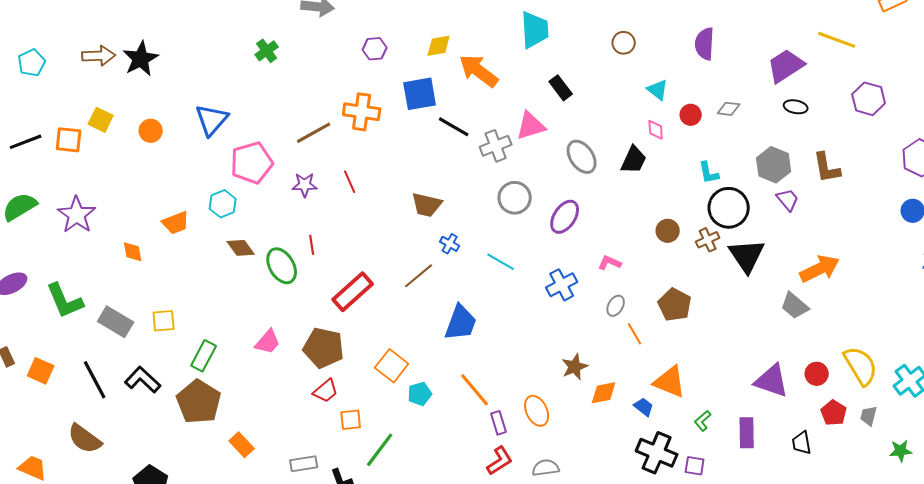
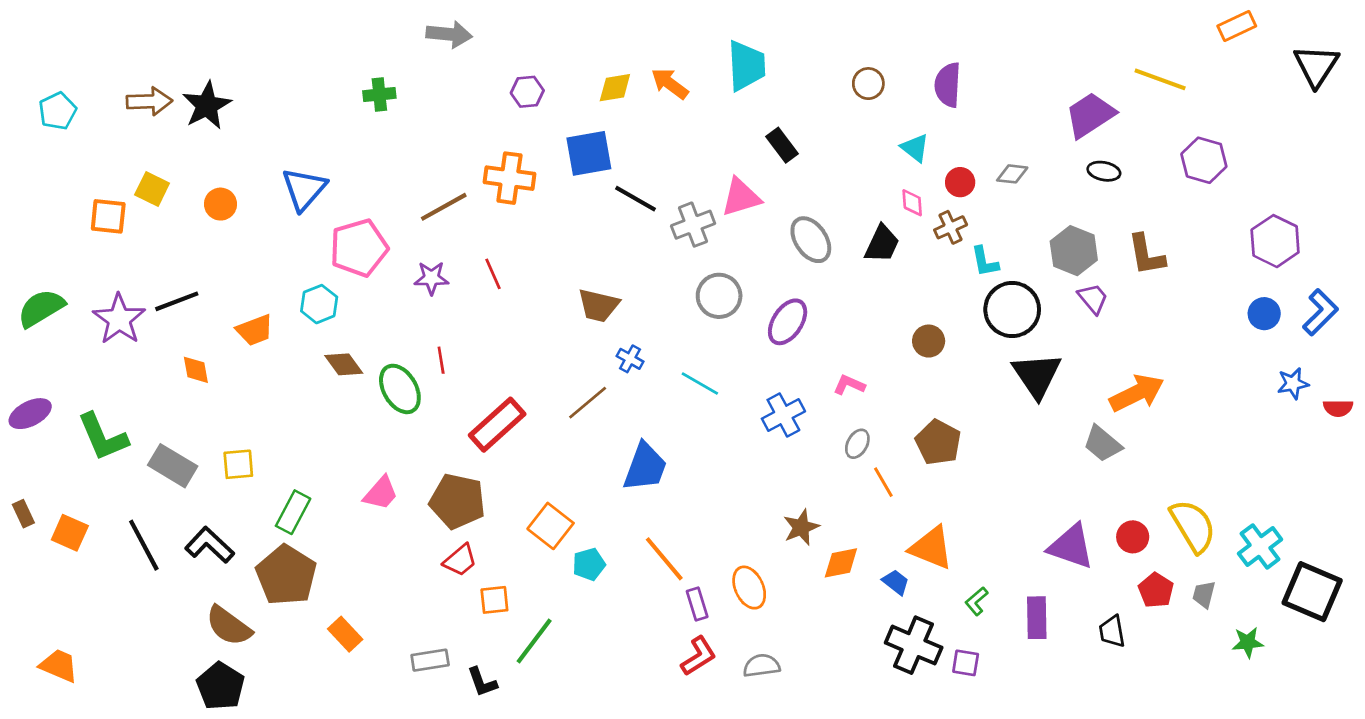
purple semicircle: (705, 44) -> (948, 85), moved
green cross: (267, 51) -> (379, 94), turned 30
orange arrow: (479, 71) -> (670, 84), moved, size x0.7
black line: (26, 142) -> (177, 301), moved
brown cross: (708, 240) -> (951, 227), moved
brown semicircle: (85, 439) -> (229, 626), moved

